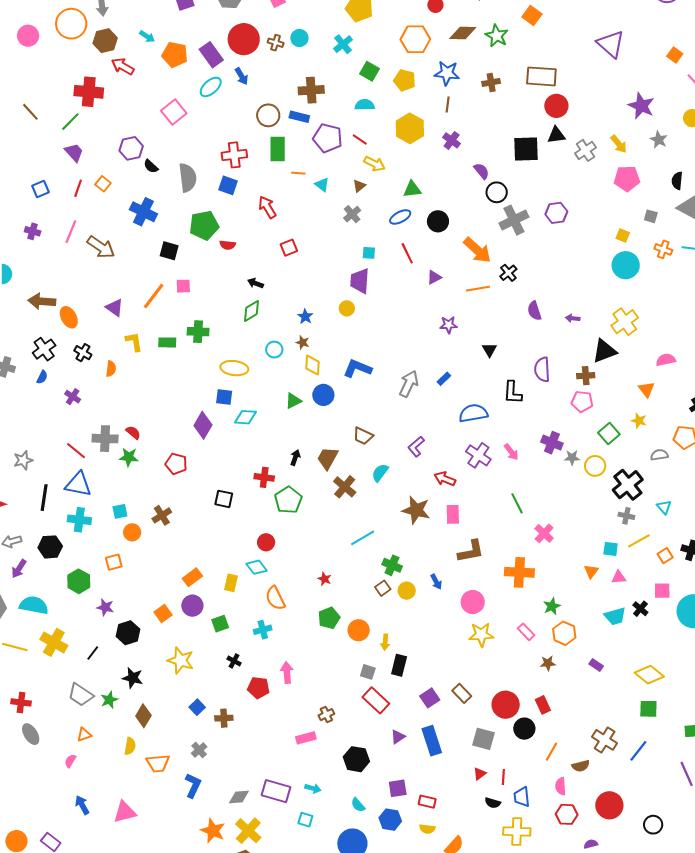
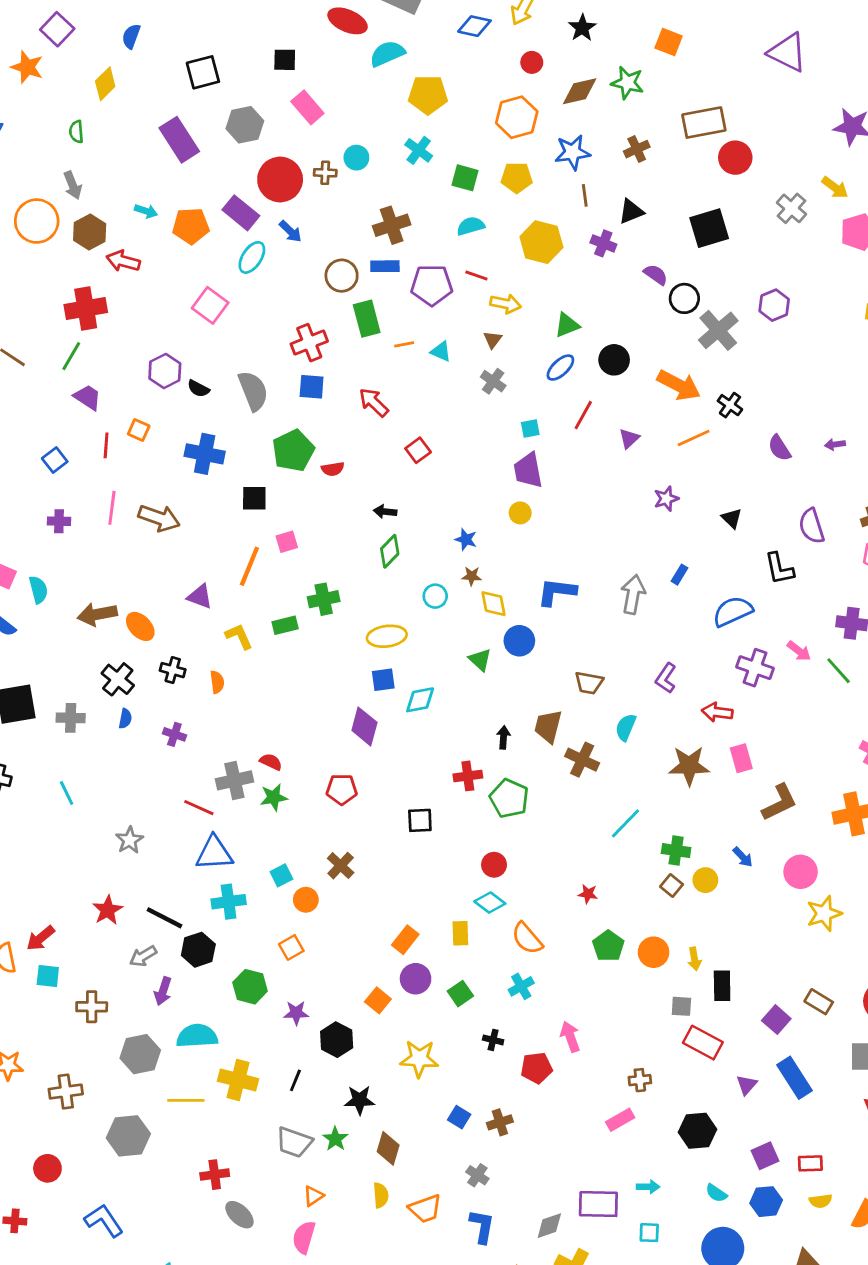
black triangle: (556, 135) -> (631, 211), moved
red line: (407, 253) -> (583, 415), turned 70
green triangle: (293, 401) -> (480, 660), turned -36
black line: (44, 498) -> (164, 918), moved, turned -56
green line: (517, 503) -> (839, 671), moved
brown cross: (326, 715) -> (640, 1080), turned 35
pink semicircle: (70, 761) -> (304, 1237), size x1.6

